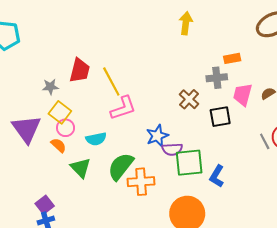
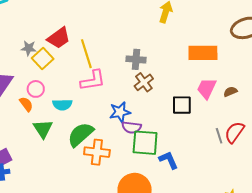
orange rectangle: (232, 58) -> (203, 53), size x1.8
red trapezoid: (80, 70) -> (59, 38), turned 30
gray cross: (217, 78) -> (136, 59), moved
brown cross: (189, 99) -> (144, 82), moved
yellow square: (60, 112) -> (43, 58), moved
blue L-shape: (217, 176) -> (169, 160), turned 115

